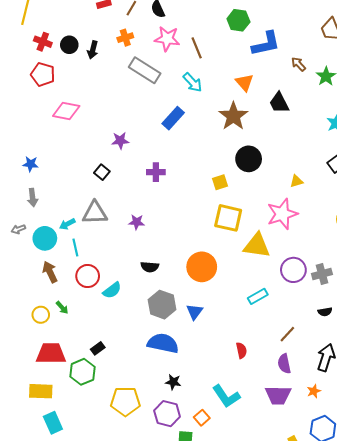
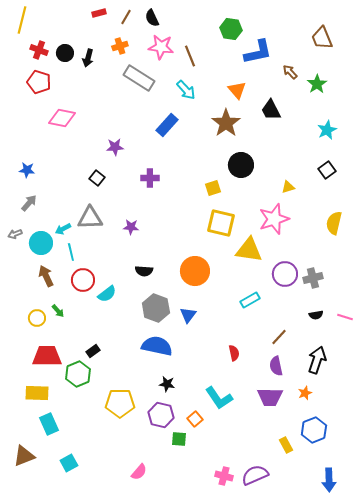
gray arrow: (33, 198) -> (29, 203), turned -132

